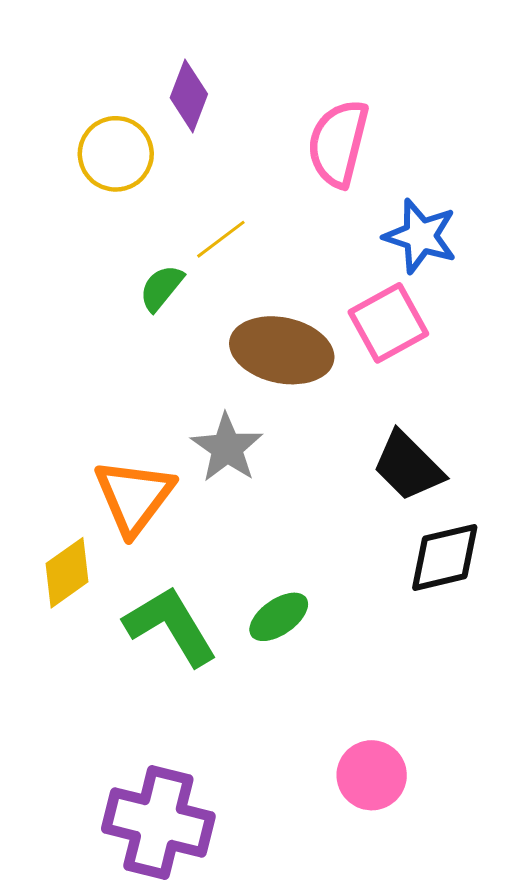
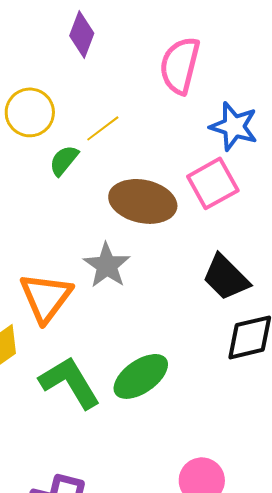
yellow circle: (116, 154) -> (30, 112), moved
green ellipse: (279, 617) -> (141, 376), size x1.4

